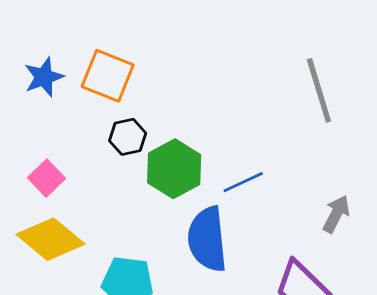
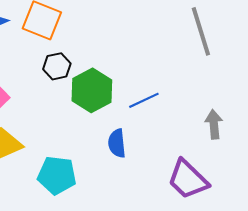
gray arrow: (336, 214) -> (214, 124), turned -32
blue semicircle: (207, 239) -> (117, 143), size x0.6

